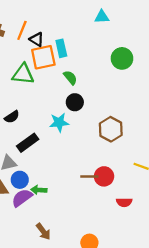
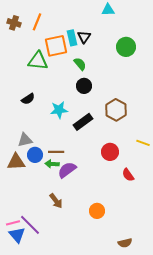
black triangle: (37, 39) -> (84, 37), moved, turned 32
cyan star: (59, 122) -> (59, 110), moved
black rectangle: (28, 143) -> (83, 122), moved
brown line: (89, 176) -> (56, 152), moved
purple semicircle: (22, 198) -> (67, 170), moved
red semicircle: (124, 202) -> (128, 175), turned 56

